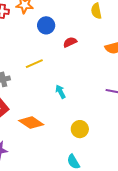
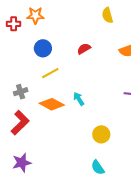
blue circle: (46, 25) -> (43, 48), moved
orange diamond: (31, 123) -> (52, 104), moved

